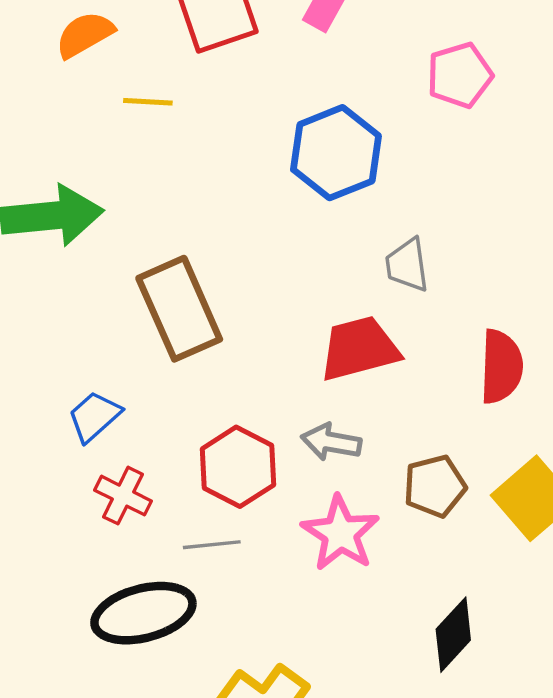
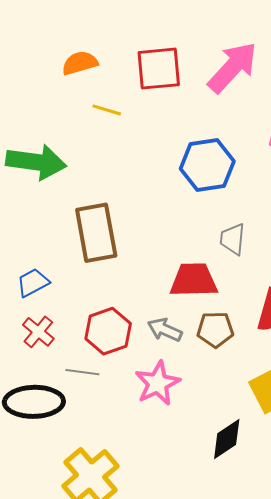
brown pentagon: (435, 486) -> (215, 329), moved
black diamond: (453, 635) -> (227, 439), moved

